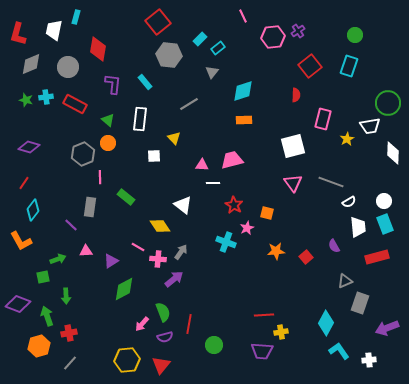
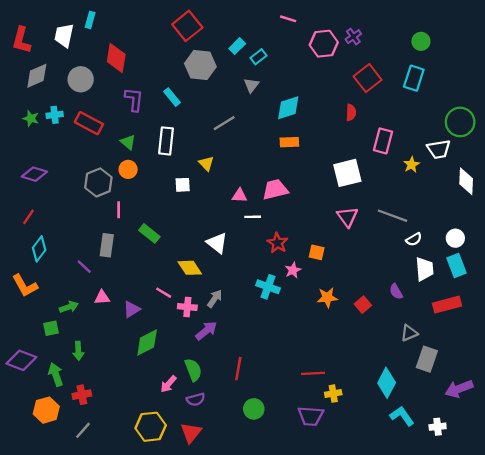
pink line: (243, 16) -> (288, 19), turned -48
red line: (189, 324) -> (238, 369), moved

